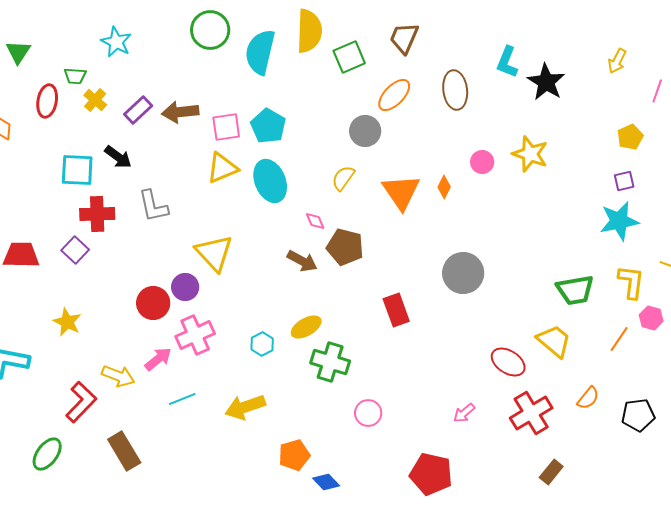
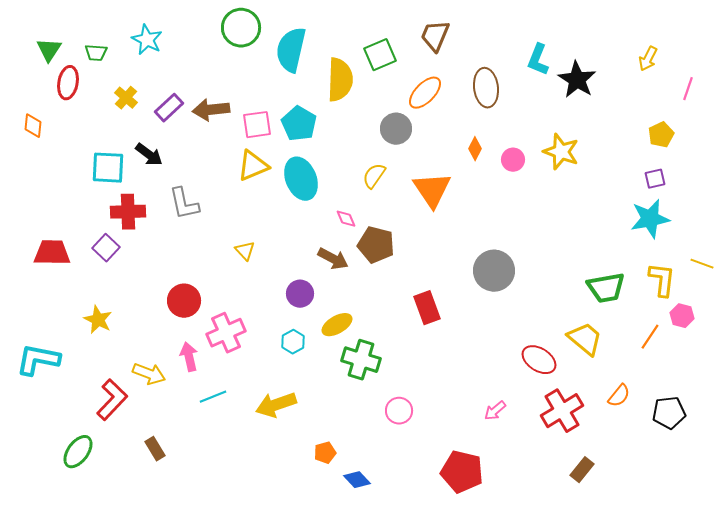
yellow semicircle: (309, 31) -> (340, 80), moved
green trapezoid: (75, 76) -> (96, 53), moved
red ellipse: (47, 101) -> (68, 83), moved
orange diamond: (444, 187) -> (475, 149), moved
yellow triangle: (214, 253) -> (245, 251), size x0.5
purple circle: (185, 287) -> (300, 294), moved
pink arrow: (158, 359) -> (189, 357), turned -64
brown rectangle: (124, 451) -> (155, 449), size x0.6
orange pentagon: (294, 455) -> (325, 453), size x0.7

